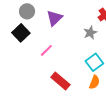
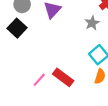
pink line: (46, 50) -> (39, 80), moved

